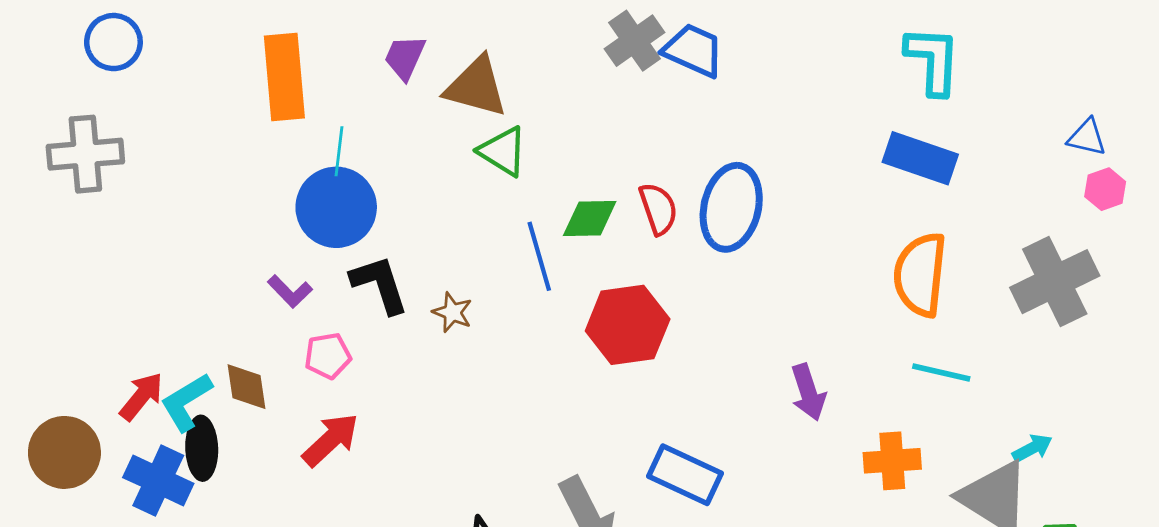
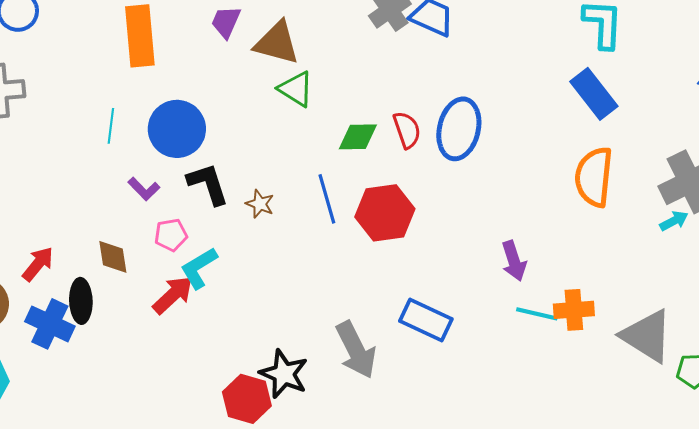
cyan line: (339, 151) -> (111, 126), moved
blue rectangle: (920, 158) -> (594, 94), turned 33
blue line: (539, 256) -> (327, 199), moved
cyan line: (941, 373) -> (537, 314), moved
cyan L-shape: (186, 402) -> (199, 268), moved
cyan arrow: (1032, 448) -> (674, 221), moved

